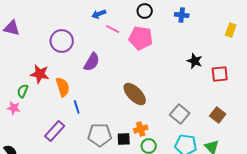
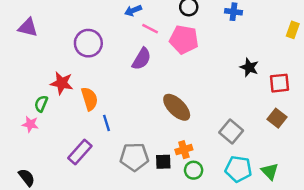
purple semicircle: (92, 62) -> (142, 59), moved
brown square: (218, 115) -> (277, 118), moved

